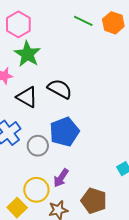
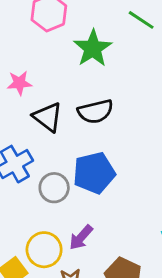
green star: (27, 54) -> (93, 48), moved
black semicircle: (60, 89) -> (95, 111), turned 130

